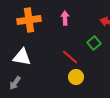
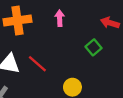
red line: (70, 57) -> (37, 64), moved

